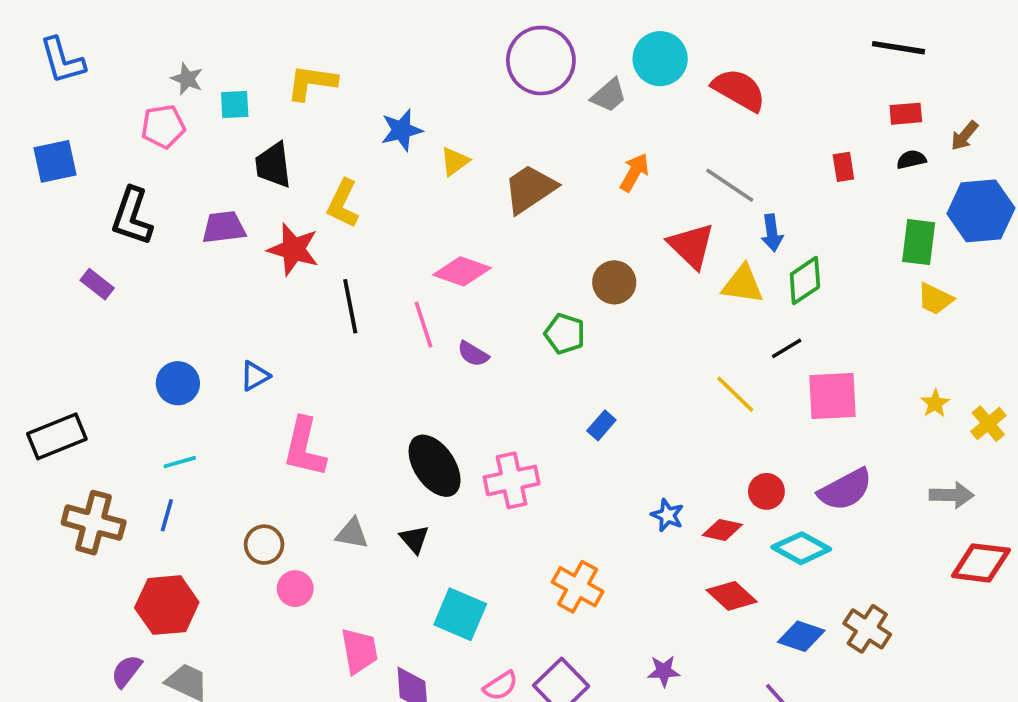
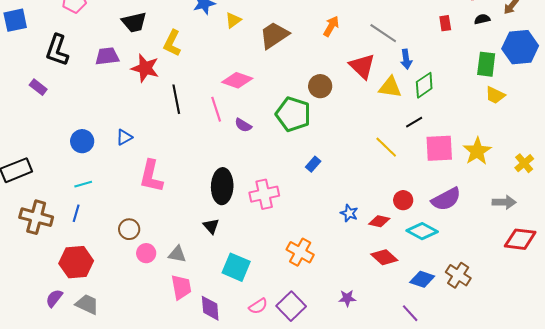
black trapezoid: (273, 165) -> (134, 22), turned -96
green pentagon: (565, 334) -> (293, 114), size x1.6
yellow star: (935, 403) -> (477, 151), moved, size x1.8
black ellipse: (435, 466) -> (222, 186), turned 36
gray triangle: (352, 534) -> (177, 254), moved

